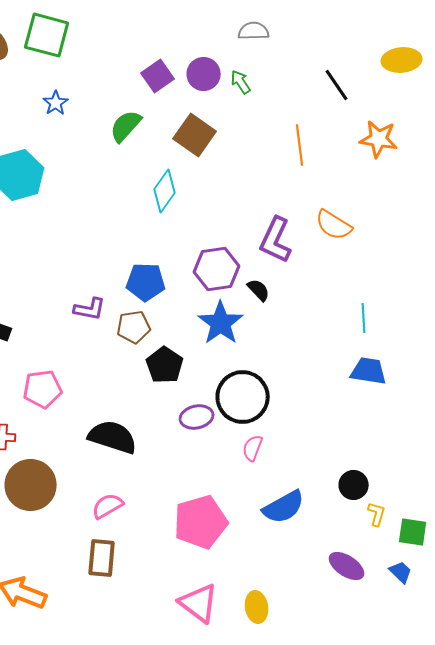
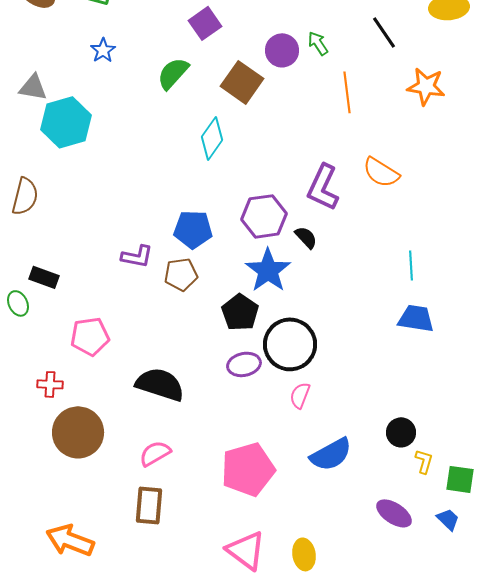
purple circle: (204, 74) -> (282, 50), moved
green arrow: (241, 82) -> (318, 43), moved
black pentagon: (165, 365) -> (240, 312), moved

